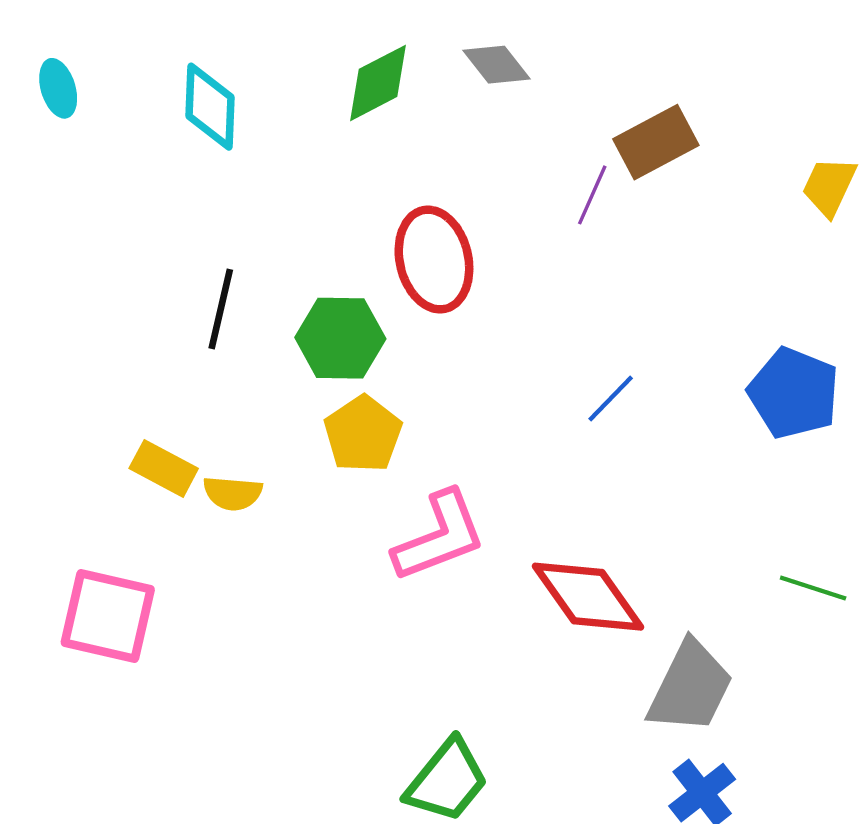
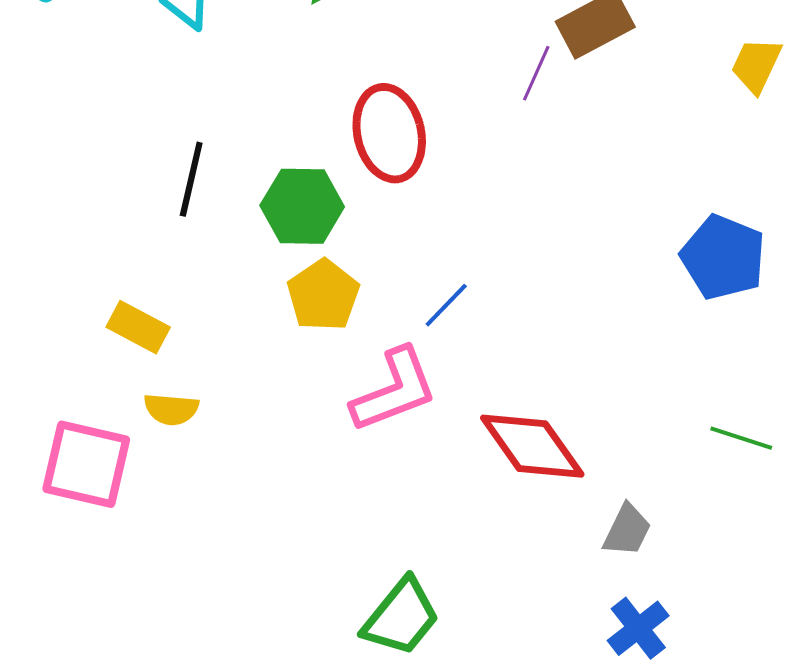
blue line: (611, 398) -> (446, 305), moved
yellow semicircle: (233, 493) -> (171, 409), moved
gray trapezoid: (690, 687) -> (627, 530), size x0.6

